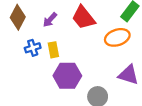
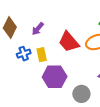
red trapezoid: (83, 18) -> (69, 42), moved

